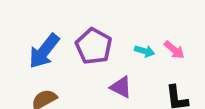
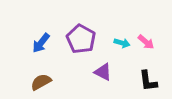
blue arrow: (44, 51) -> (41, 43), size x0.7

